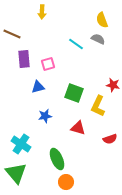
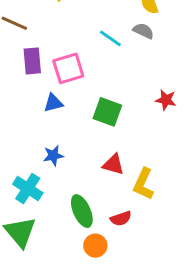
pink square: (48, 64) -> (68, 68), size x1.5
yellow L-shape: (98, 106) -> (143, 184), moved
blue star: (45, 116) -> (53, 155), moved
red semicircle: (110, 139) -> (121, 219), moved

